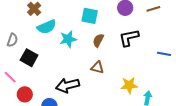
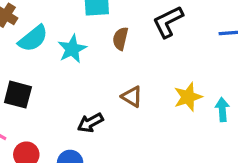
brown triangle: (97, 67) -> (132, 97), moved, turned 32
black arrow: (68, 85) -> (90, 123), size x0.7

